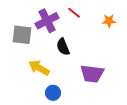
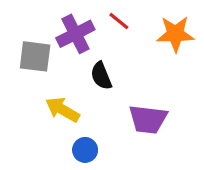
orange star: (109, 21) -> (175, 34), size x1.6

